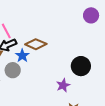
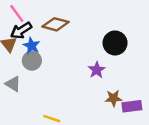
blue star: (22, 56) -> (32, 46), moved

